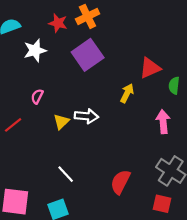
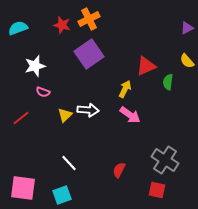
white star: (35, 50) -> (35, 66), moved
pink semicircle: (37, 96) -> (43, 92), turned -96
pink arrow: (163, 122) -> (130, 115), moved, turned 130
red semicircle: (120, 182) -> (119, 170), size x0.7

